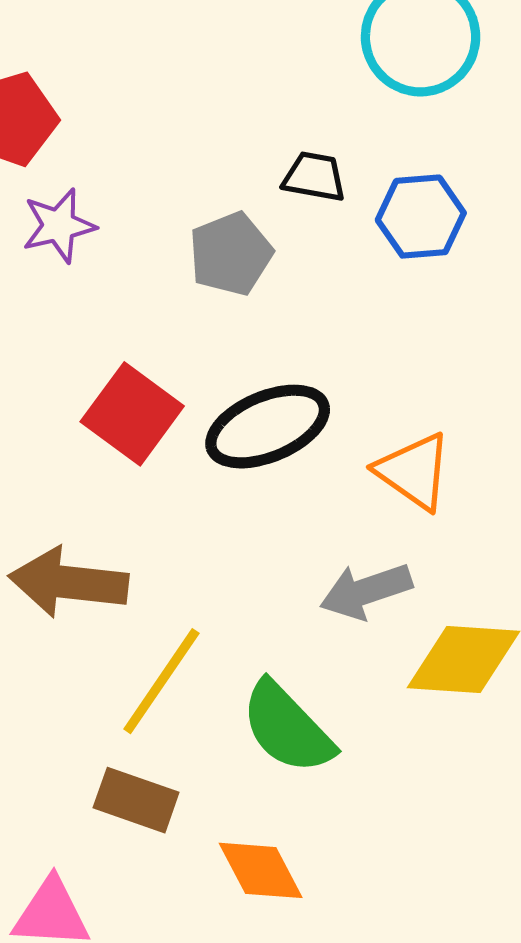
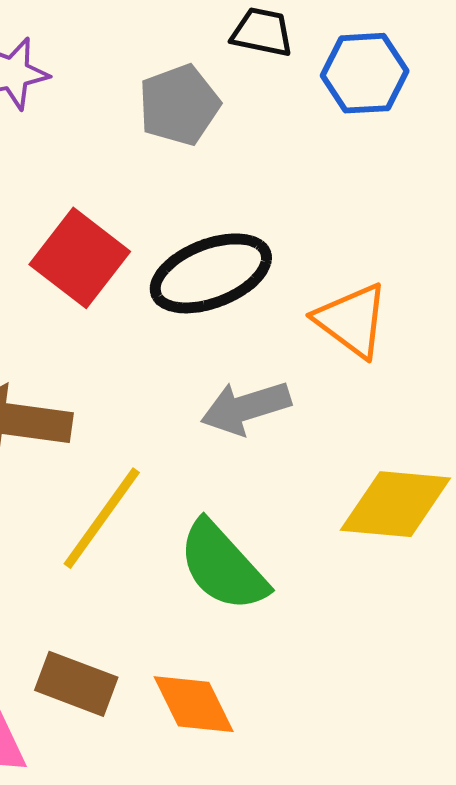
gray arrow: (366, 591) -> (246, 408), moved
brown rectangle: (136, 800) -> (76, 684), moved

